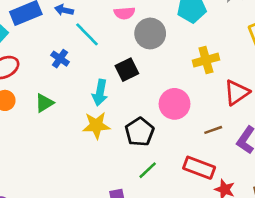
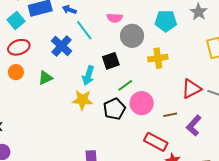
blue cross: (60, 59) -> (62, 46), size x1.5
yellow cross: (206, 60) -> (158, 58), moved
pink circle: (175, 104) -> (142, 103), moved
green line: (148, 170) -> (125, 85), moved

